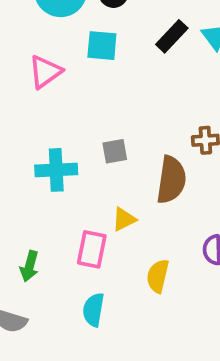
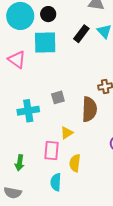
cyan square: (102, 46) -> (45, 43), size x1.4
pink triangle: (45, 72) -> (17, 60), turned -42
yellow semicircle: (158, 276) -> (75, 163), moved

